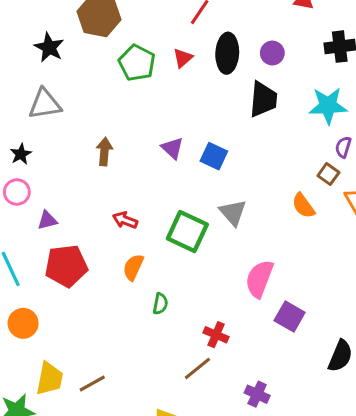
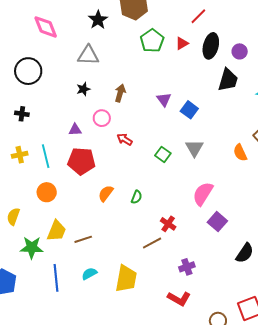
black star: (21, 154) -> (83, 89), moved
pink circle: (17, 192) -> (102, 118), moved
green square: (187, 231) -> (163, 154), size x0.6
orange semicircle: (133, 267) -> (106, 193), moved
purple cross: (257, 394) -> (187, 267), turned 35

